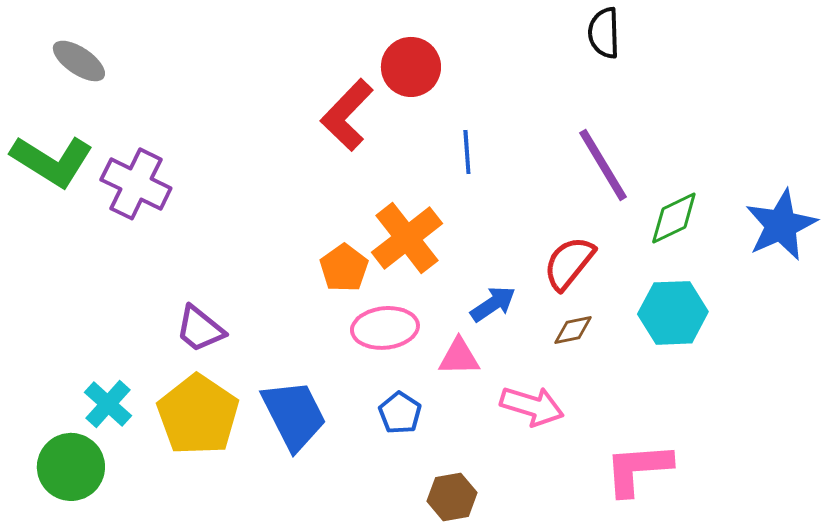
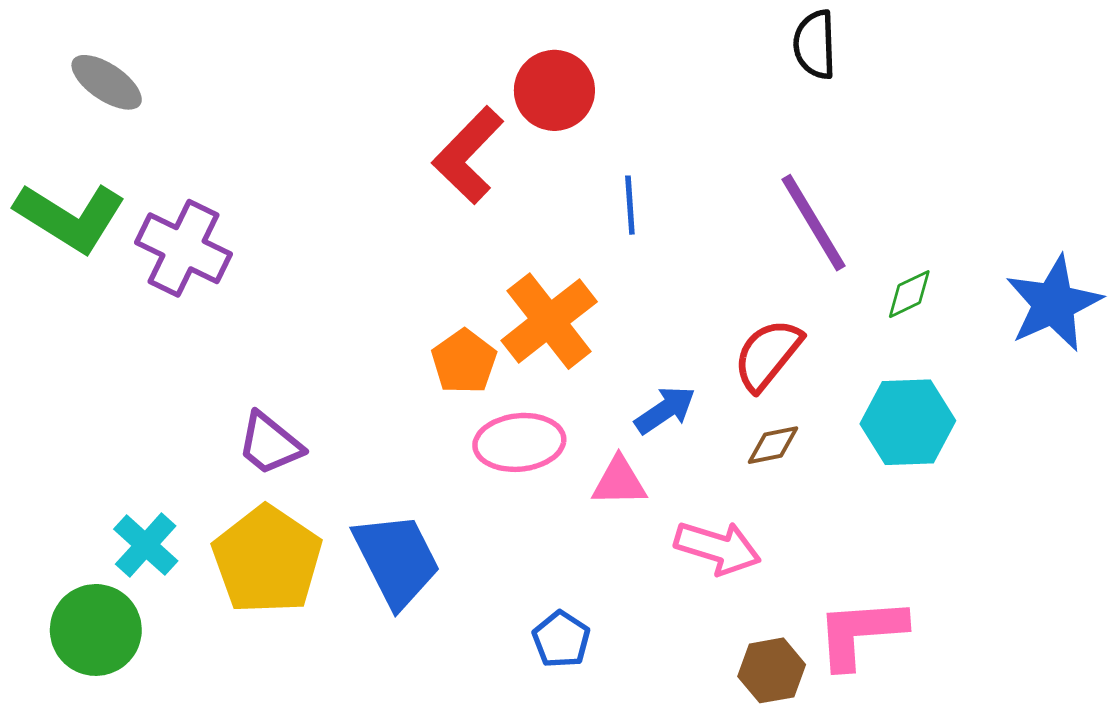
green diamond: (674, 218) -> (909, 294), size x0.7
blue pentagon: (400, 413) -> (561, 639), moved
brown hexagon: (452, 497) -> (772, 670), moved

